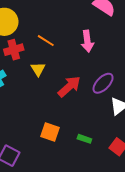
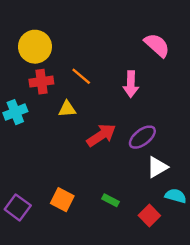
yellow triangle: (38, 69) -> (67, 109), turned 49
orange square: (50, 132) -> (62, 200), moved

